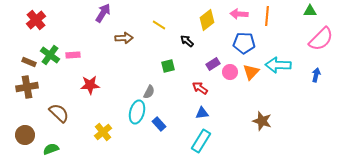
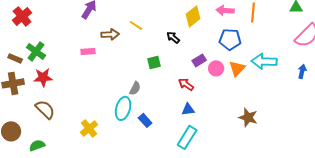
yellow line: (159, 25) -> (136, 25), moved
pink rectangle: (73, 55) -> (88, 51), moved
red star: (90, 85) -> (43, 77), moved

